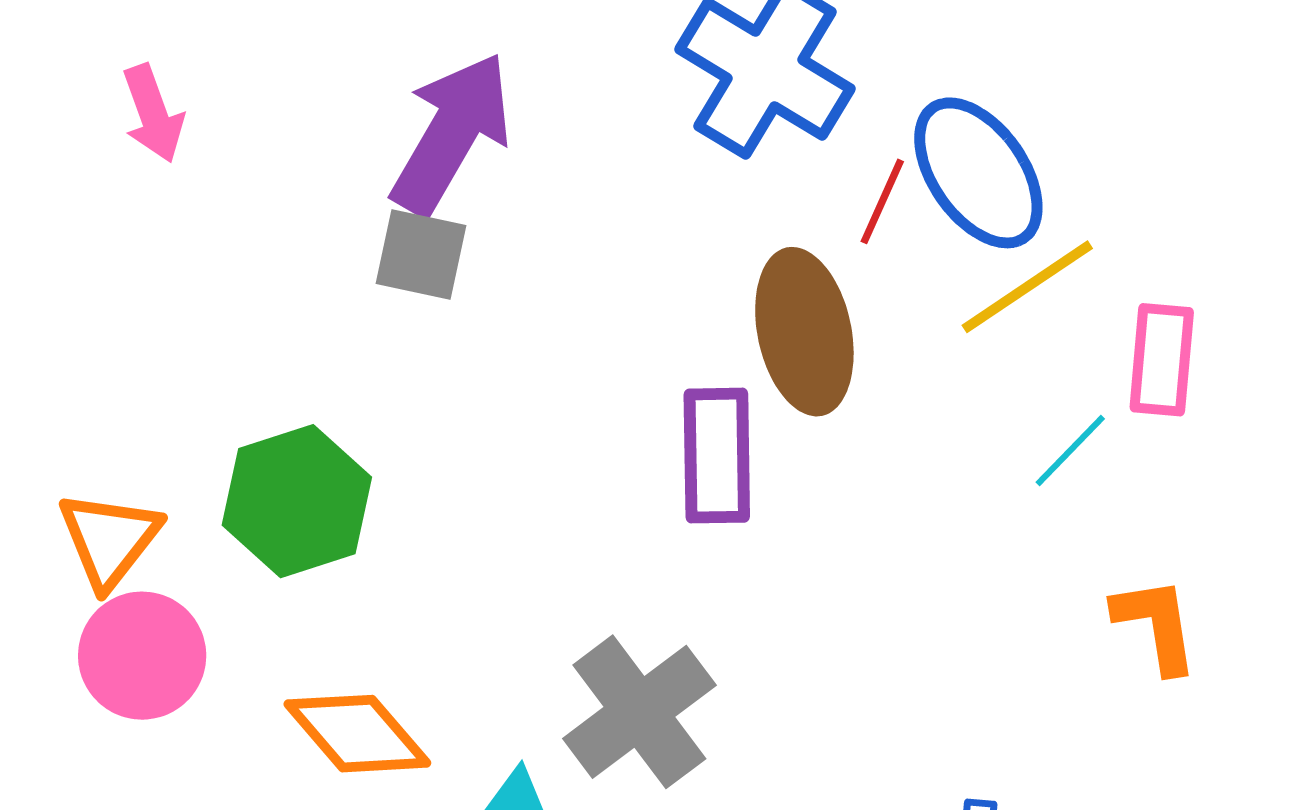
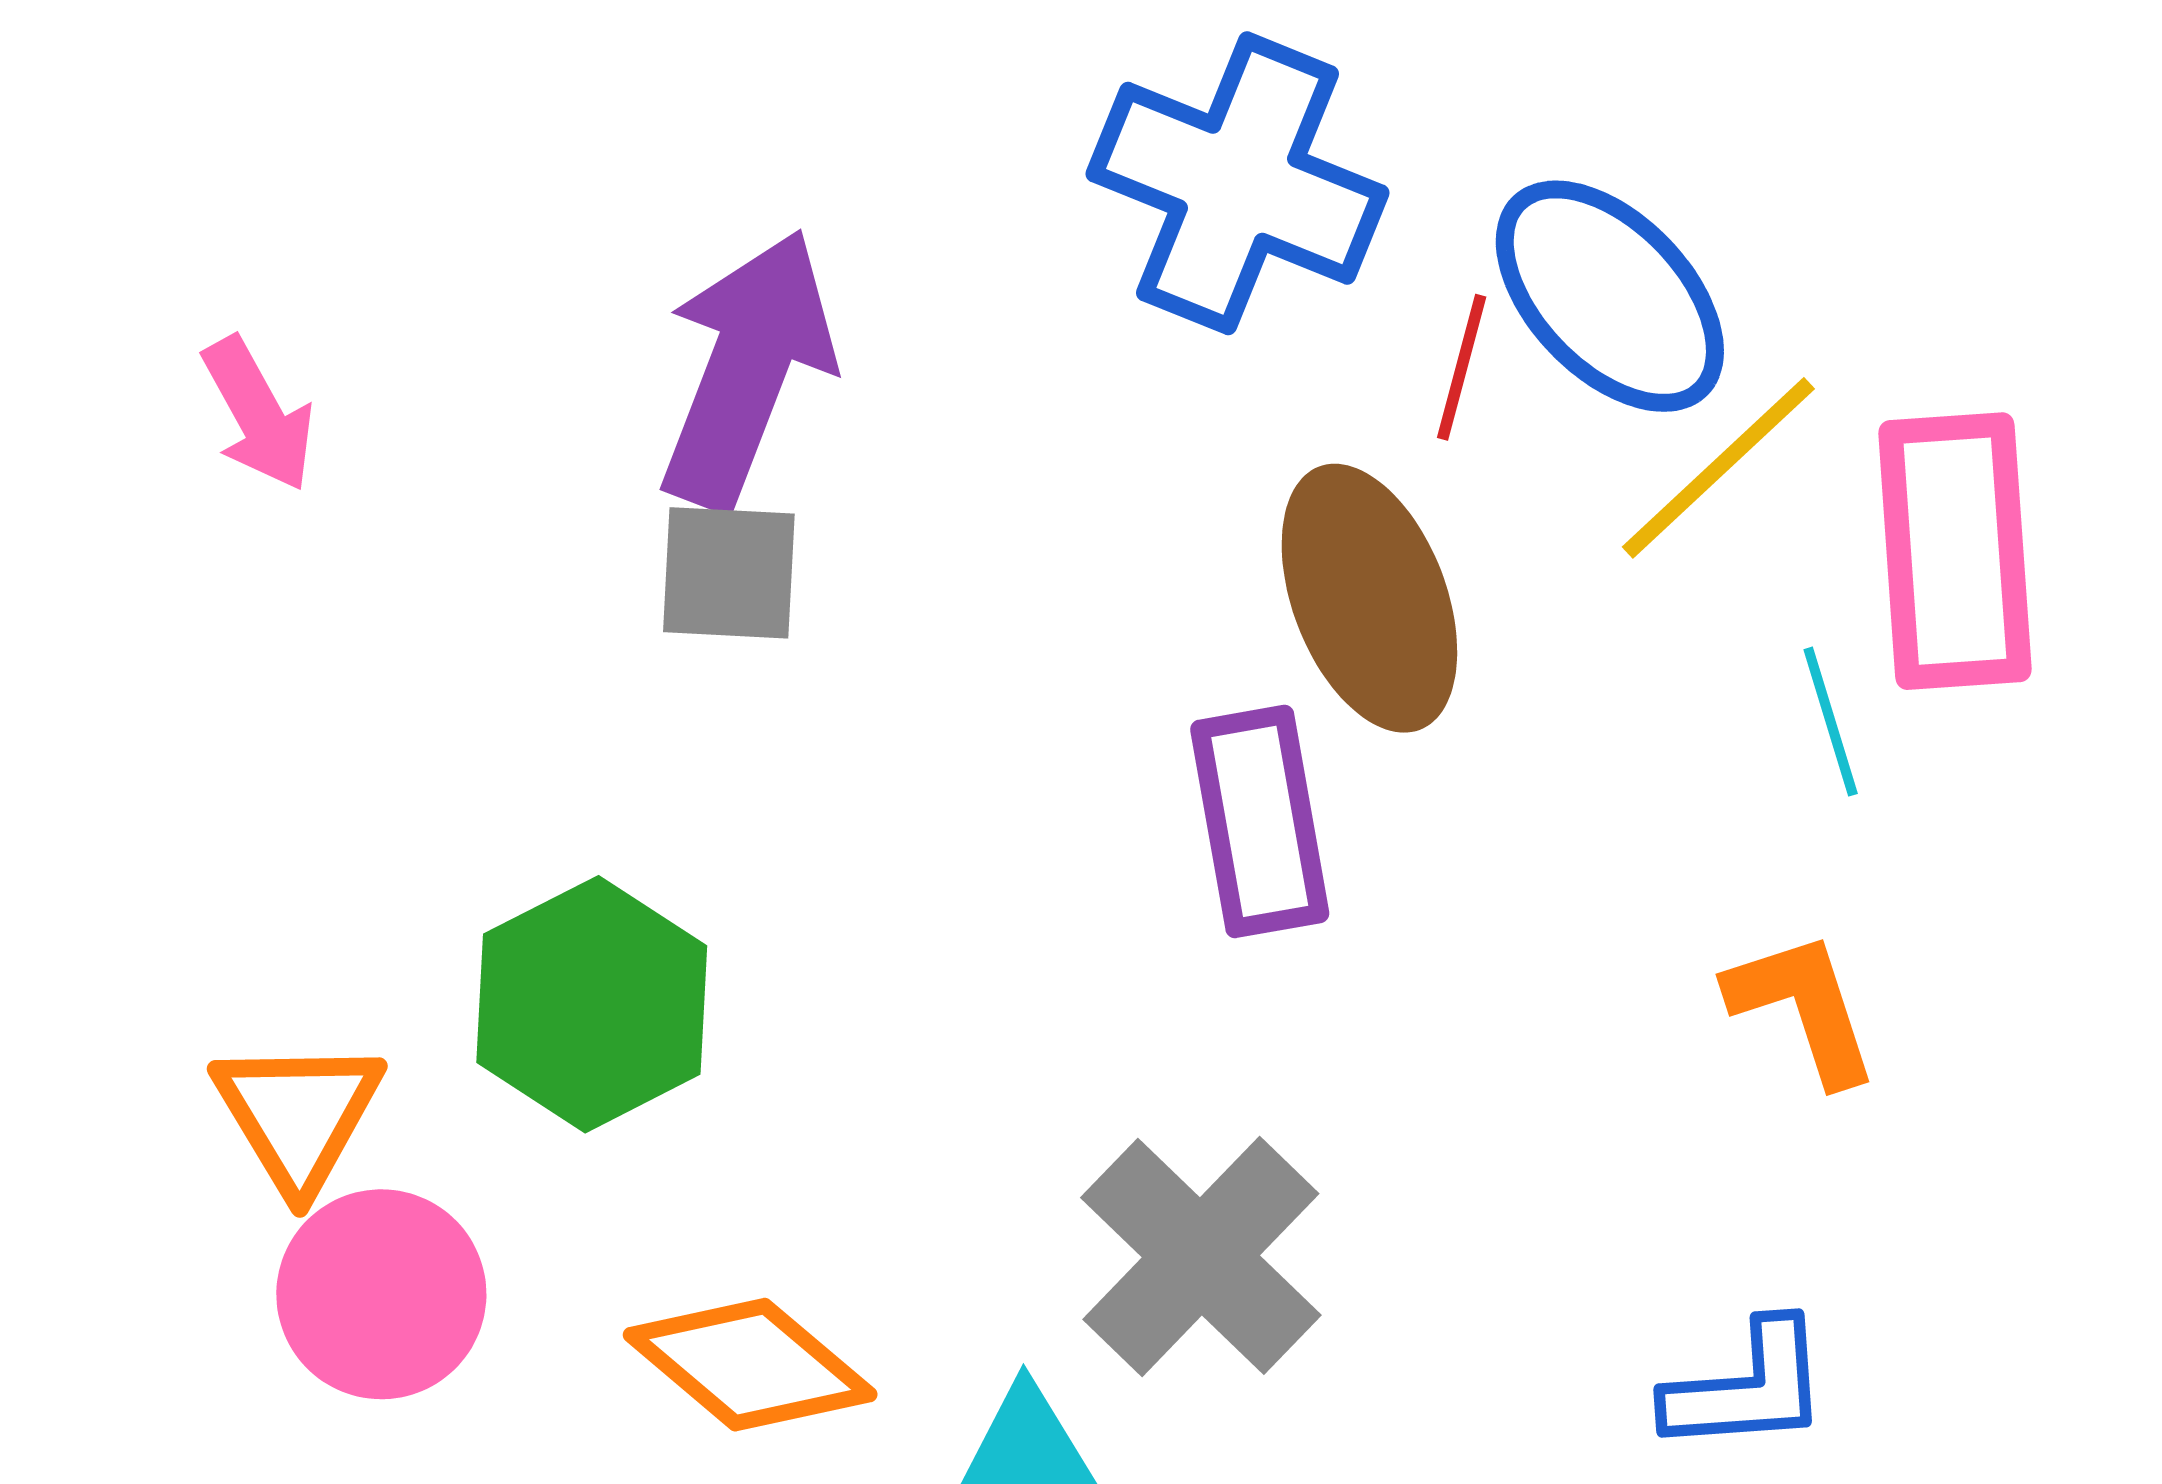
pink rectangle: (1162, 360) -> (1955, 551), size x1.5
cyan line: (1070, 450) -> (1831, 722), turned -52
orange L-shape: (1156, 625) -> (1803, 1007), moved

